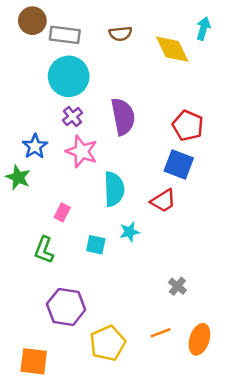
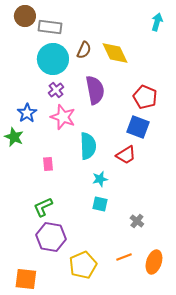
brown semicircle: (120, 34) -> (84, 50), moved, turned -60
yellow diamond: (172, 49) -> (115, 53), moved
pink rectangle: (62, 212) -> (48, 164), turned -32
cyan square: (96, 245) -> (100, 204), moved
green L-shape: (44, 250) -> (43, 207), moved, turned 45

